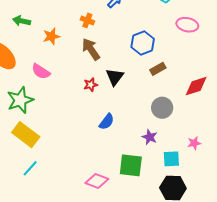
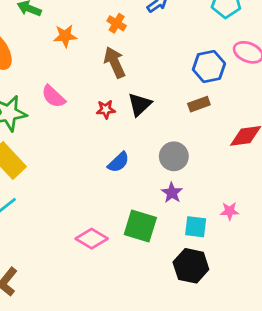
blue hexagon: (143, 43) -> (209, 67), moved
pink semicircle: (41, 71) -> (53, 96), moved
gray circle: (162, 108) -> (174, 156), moved

